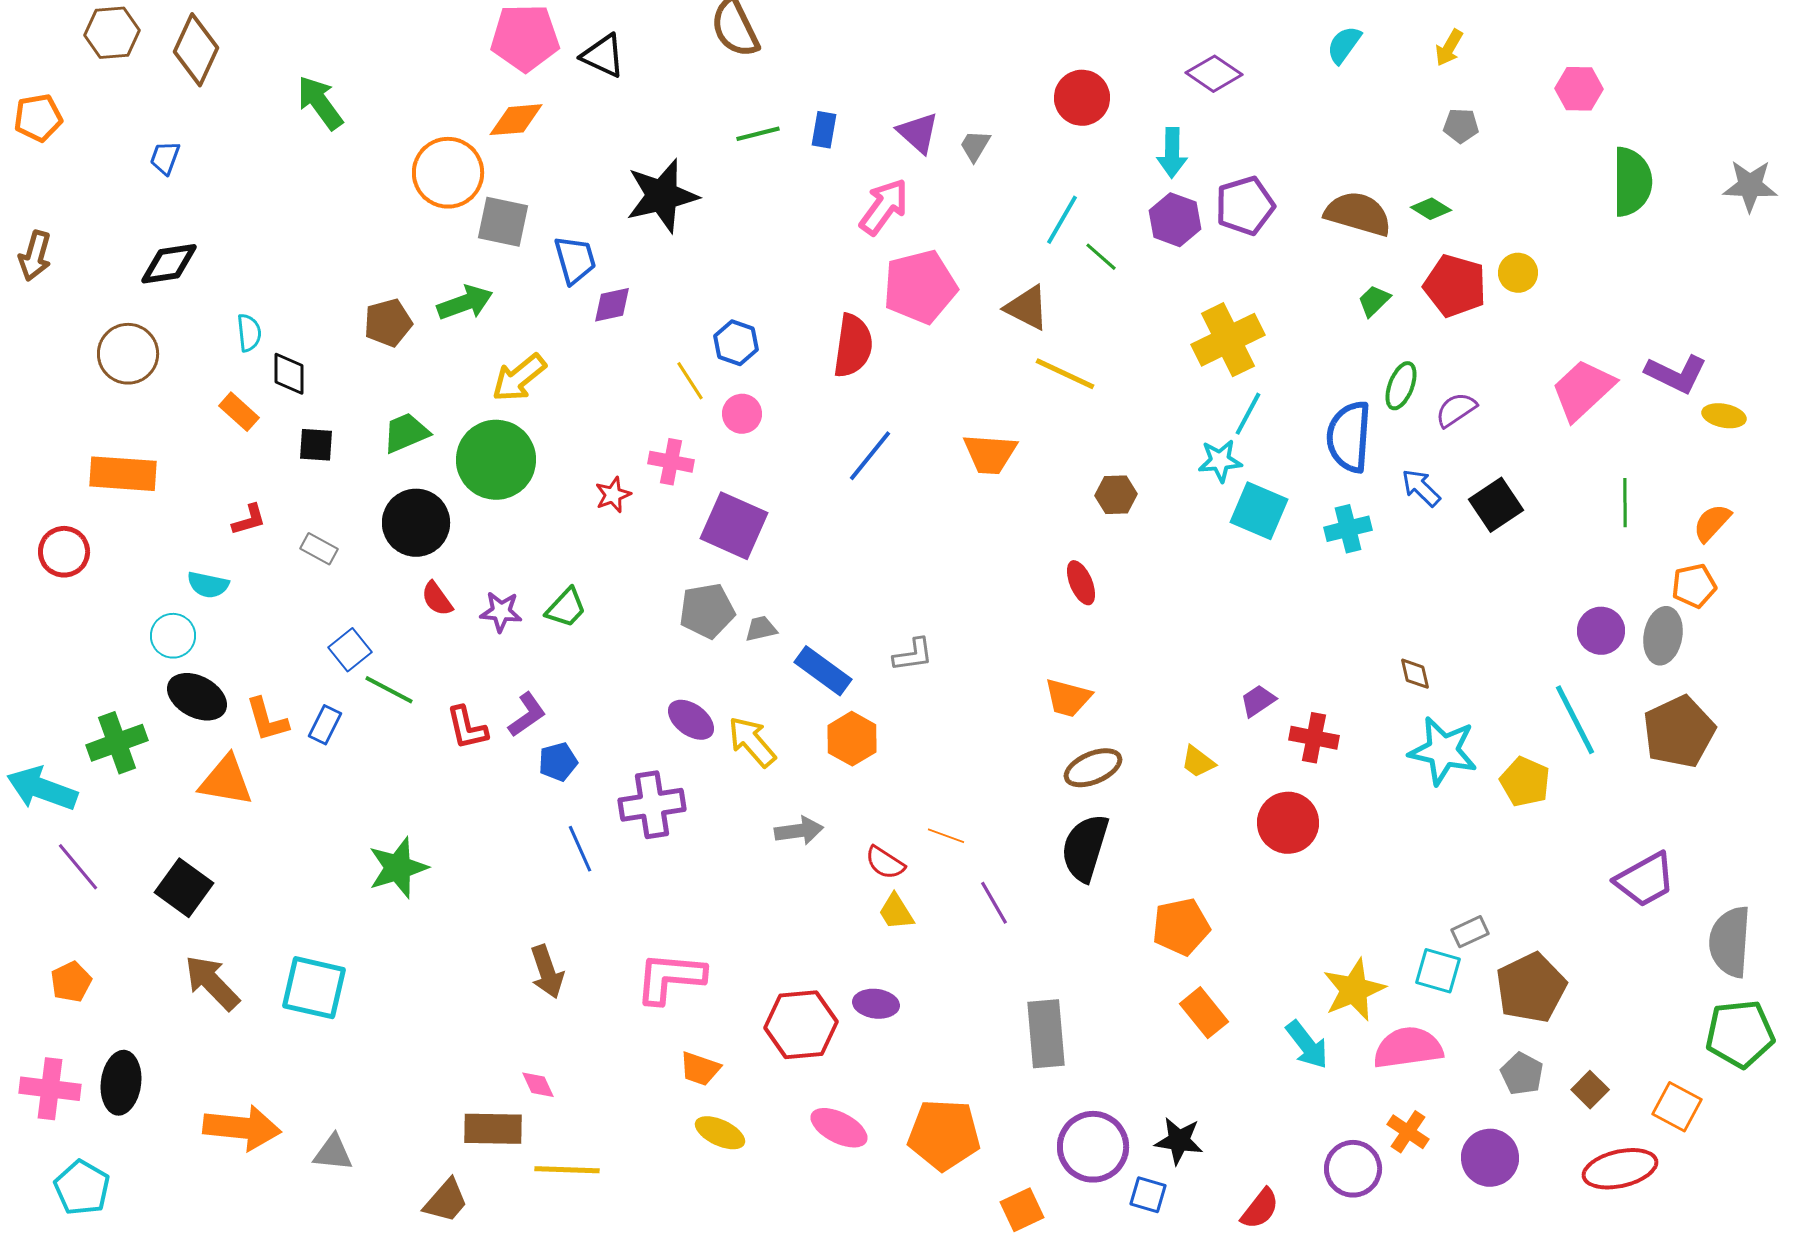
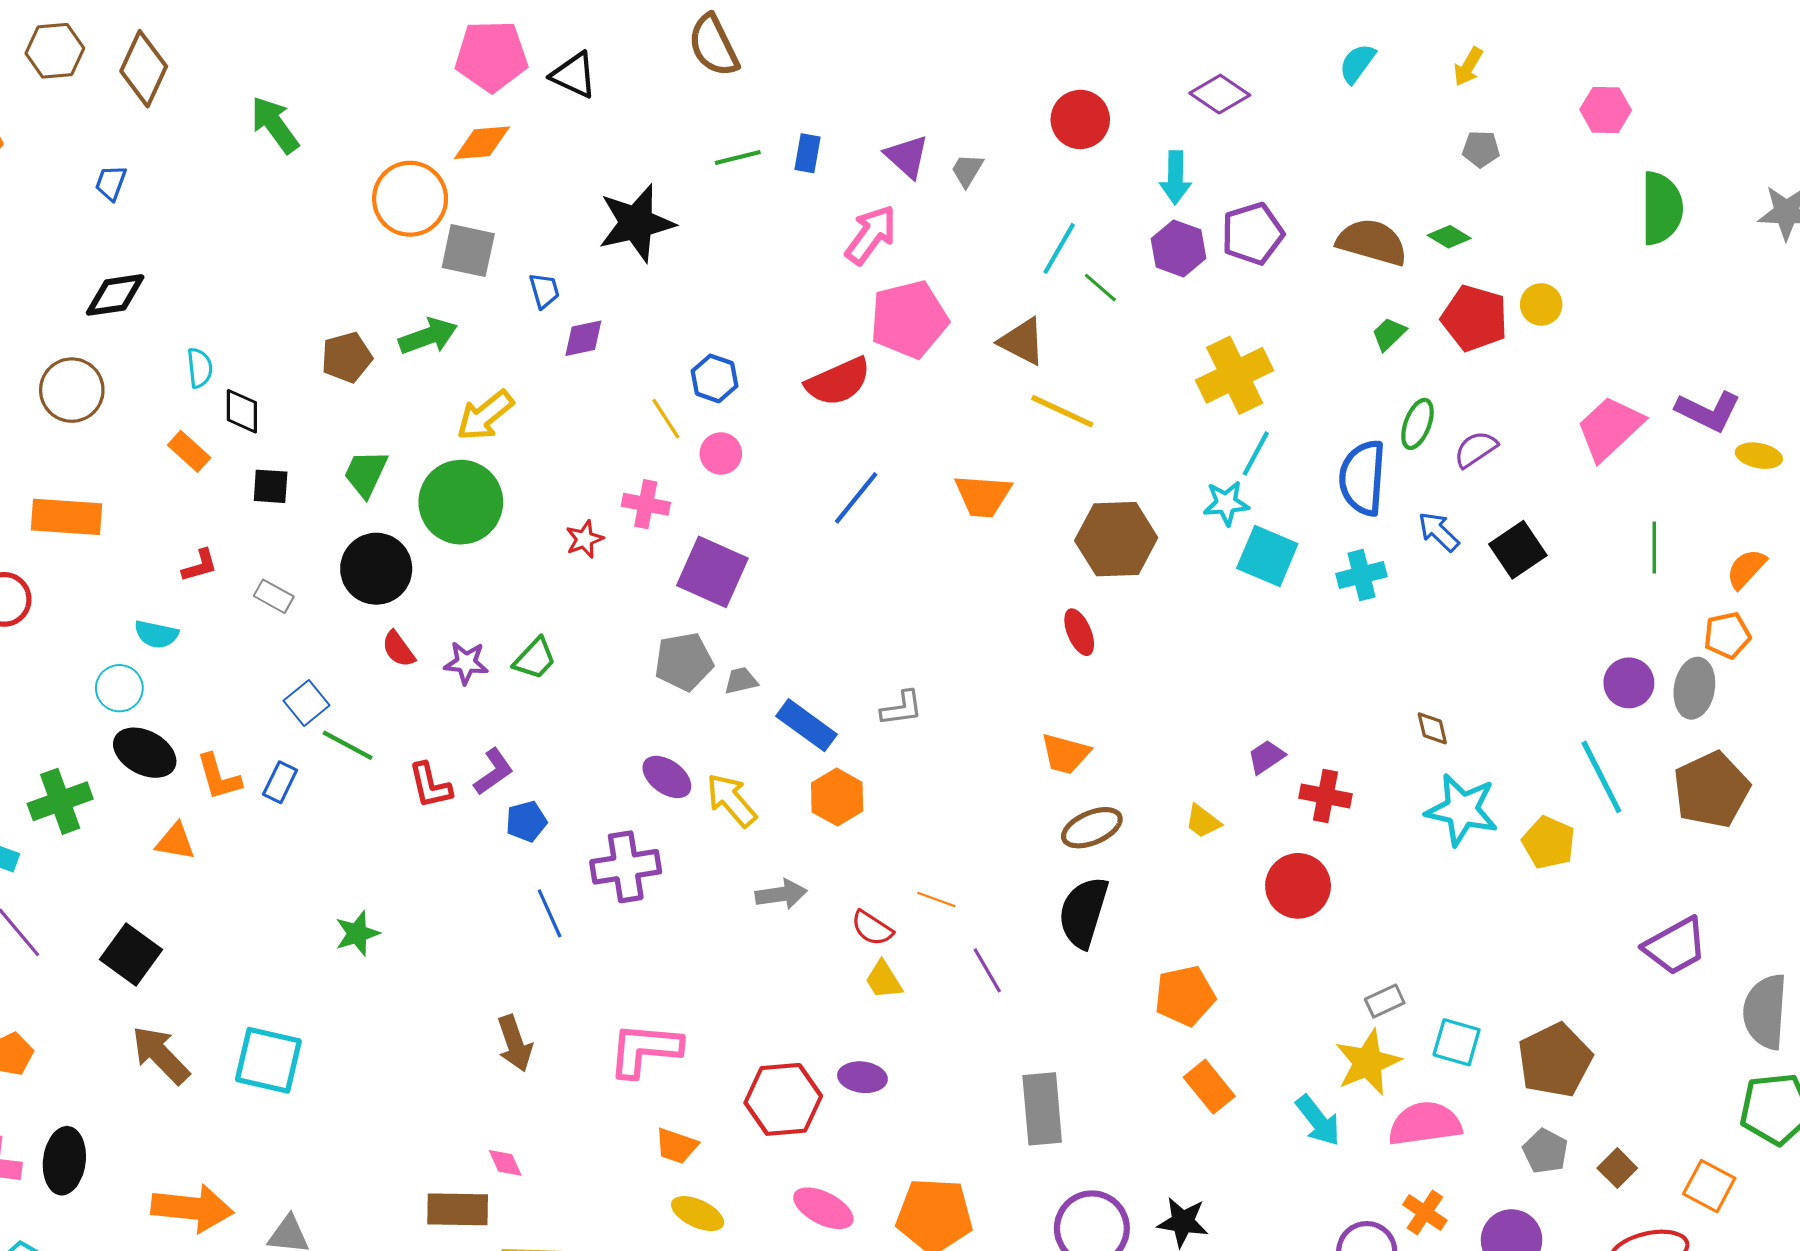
blue trapezoid: (575, 260) -> (544, 291), size x0.7
red semicircle: (853, 346) -> (838, 382), turned 58
green trapezoid: (406, 433) -> (366, 474), turned -42
brown hexagon: (1116, 495) -> (1116, 539), size x1.8
orange triangle: (226, 781) -> (175, 841), size x0.7
green star: (398, 868) -> (357, 933), size x0.7
gray rectangle: (1470, 932) -> (1385, 1001), moved

